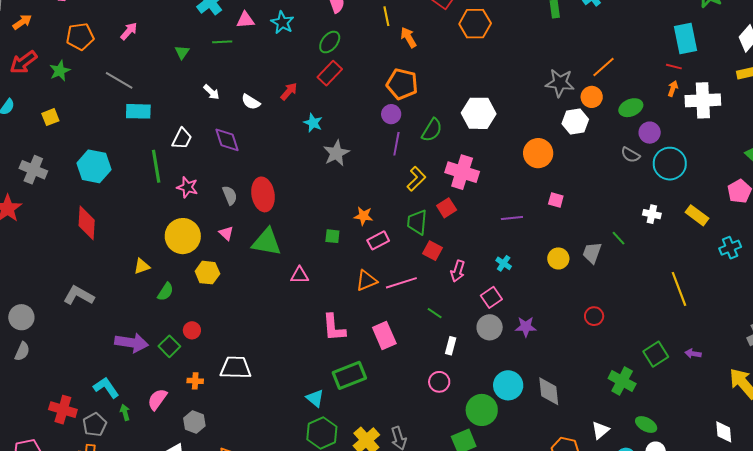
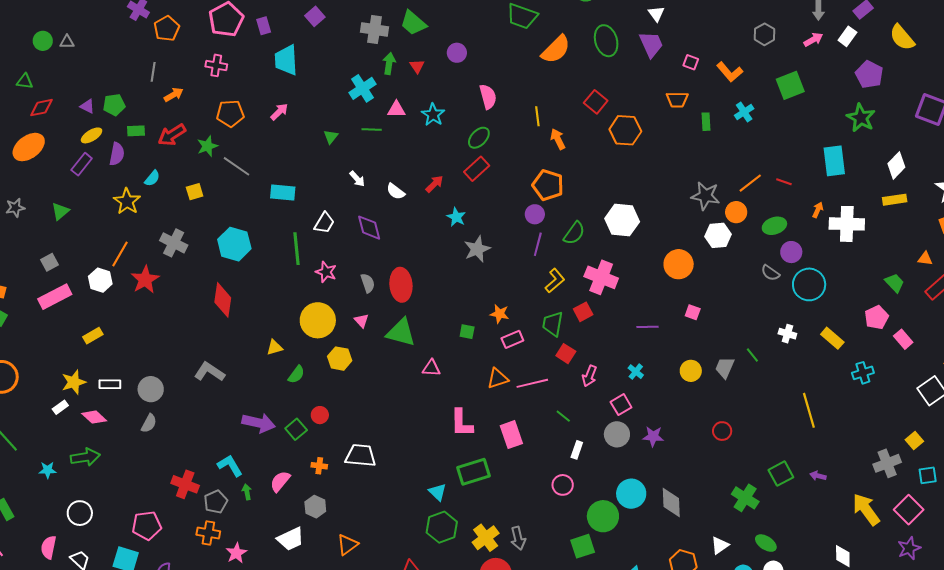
red line: (674, 67) -> (784, 182), moved
gray line: (119, 80) -> (236, 166), moved

